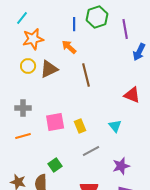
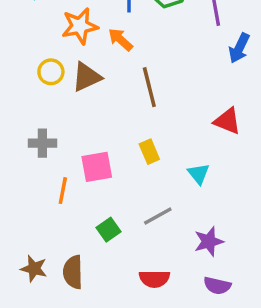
orange star: (33, 39) -> (80, 26), moved
yellow rectangle: (80, 126) -> (149, 152), moved
orange line: (23, 136) -> (63, 191), moved, turned -63
green square: (55, 165) -> (109, 230), moved

